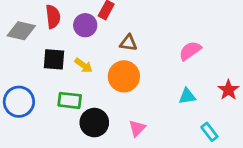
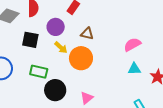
purple circle: (85, 25) -> (56, 27), moved
yellow arrow: (84, 65) -> (61, 47), moved
cyan triangle: (187, 96) -> (134, 69), moved

